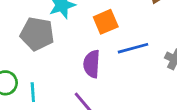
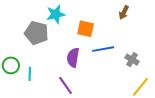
orange square: (106, 22) -> (86, 29), turned 30

